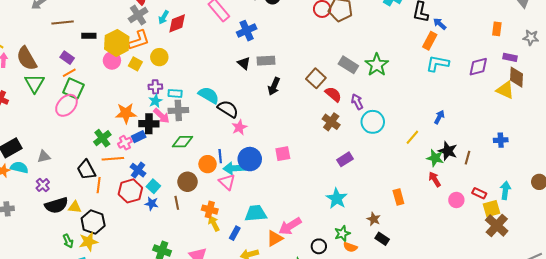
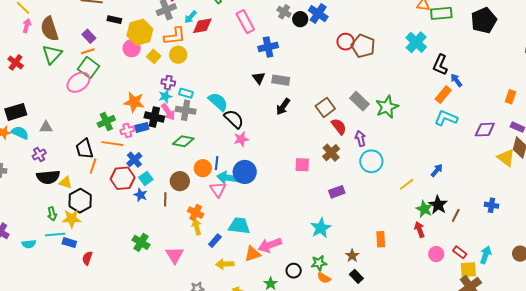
orange L-shape: (139, 40) -> (175, 36), moved
pink square: (283, 154) -> (302, 165), moved

